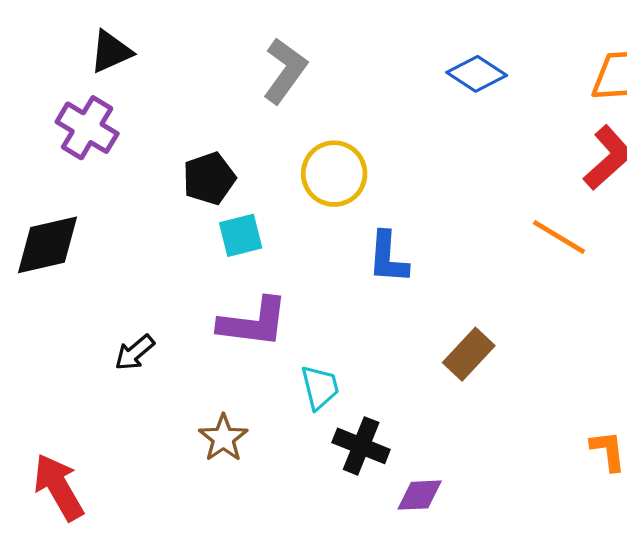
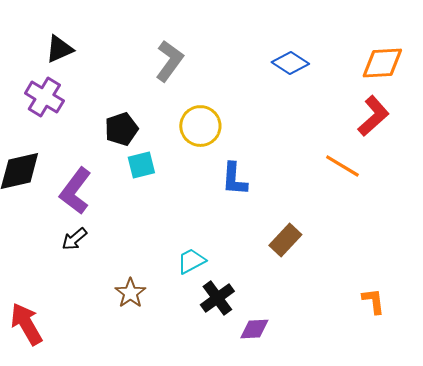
purple L-shape: (253, 322) -> (75, 191), moved, turned 120
cyan trapezoid: (320, 387) -> (191, 261), turned -104
black cross: (361, 446) -> (217, 298), turned 32

